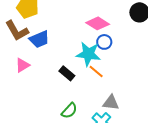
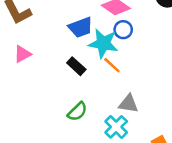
blue trapezoid: (39, 39) -> (81, 27), moved

